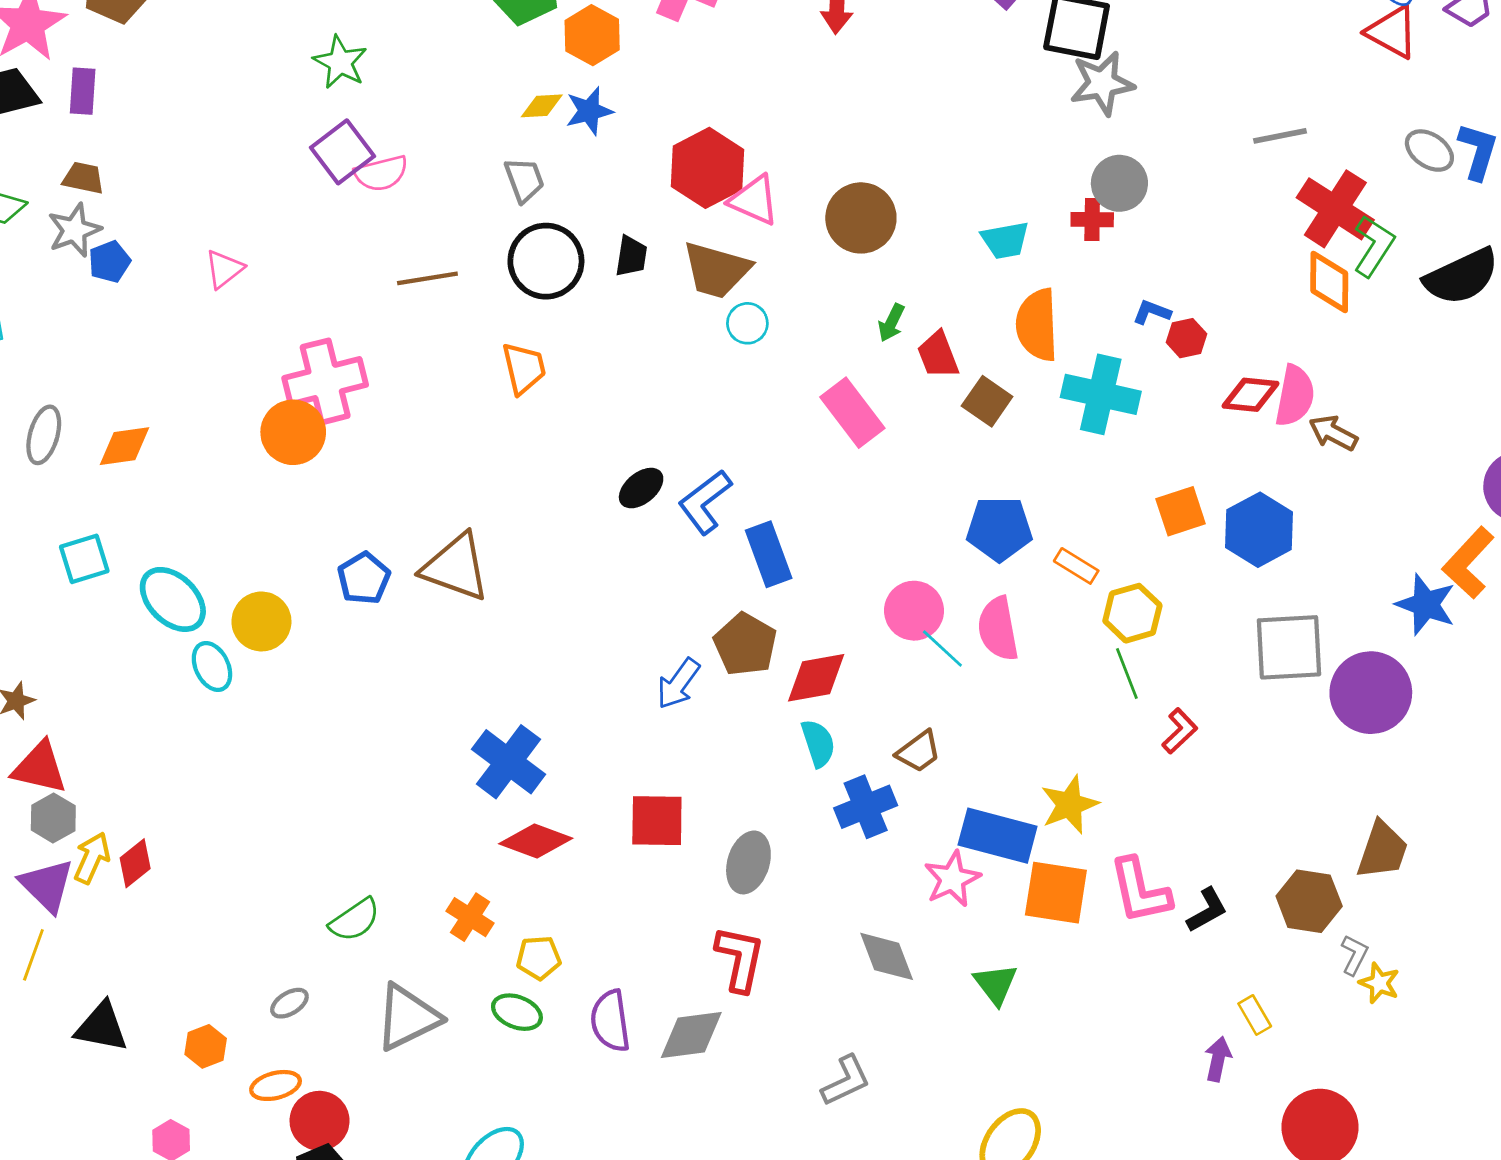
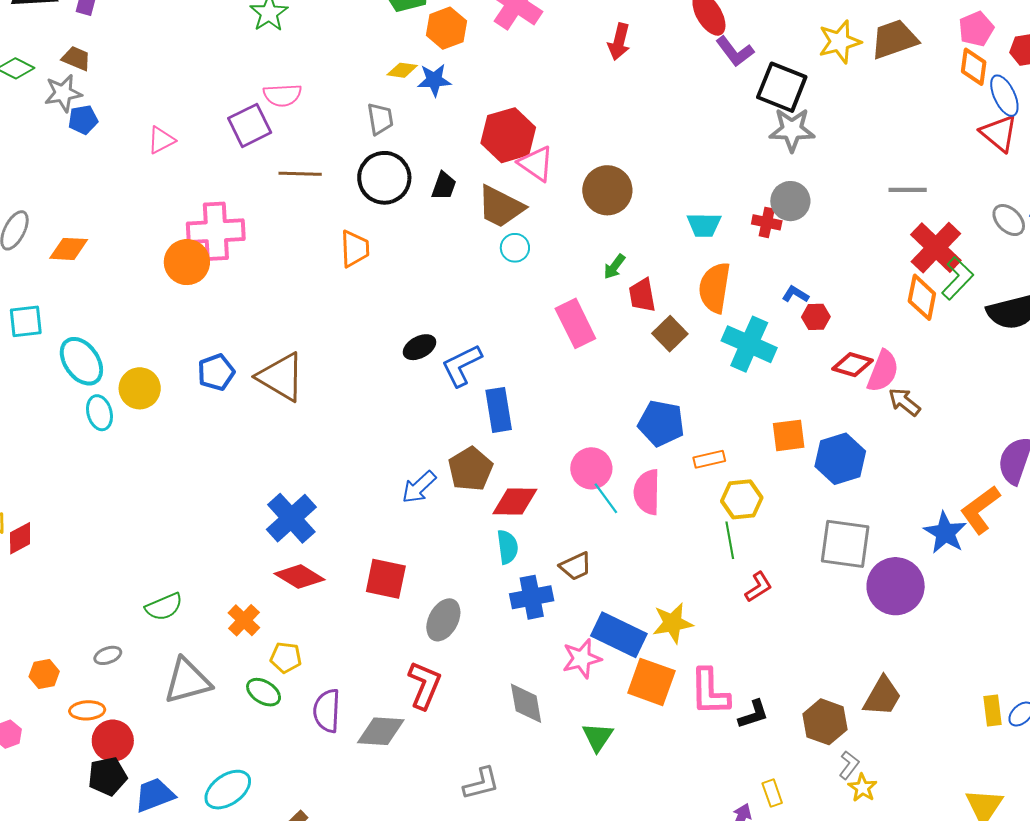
purple square: (343, 152) -> (250, 125), moved
orange rectangle: (1076, 566) -> (709, 459), turned -56

